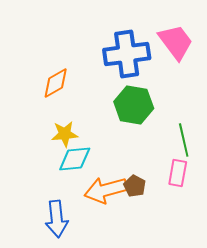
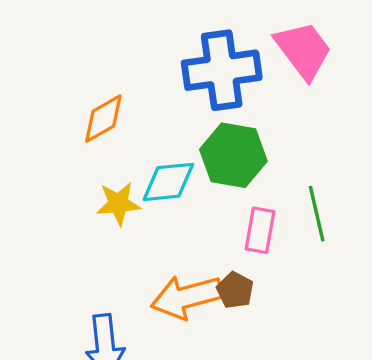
cyan diamond: (75, 159) -> (168, 182), moved
pink rectangle: (178, 173) -> (260, 230), moved

